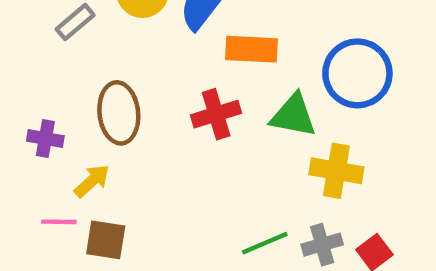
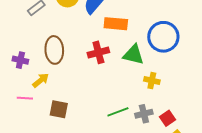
yellow cross: (336, 171) -> (152, 81), size x0.7
brown square: (106, 240) -> (59, 109), moved

